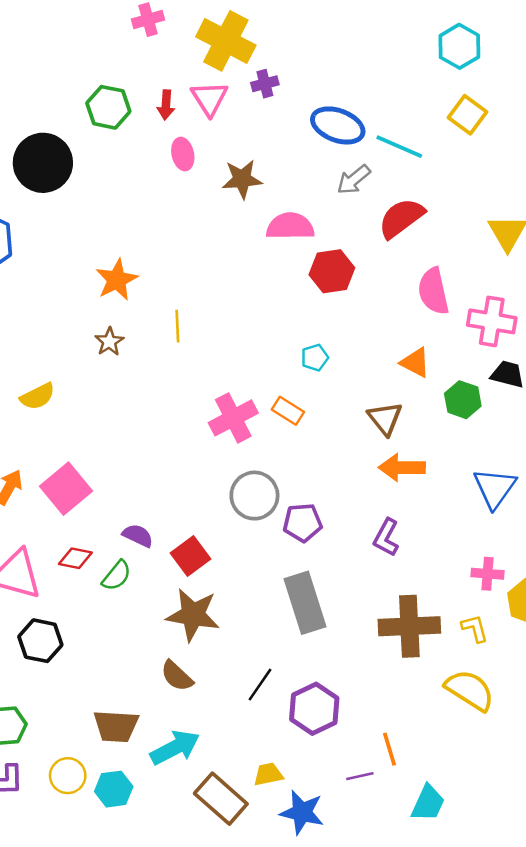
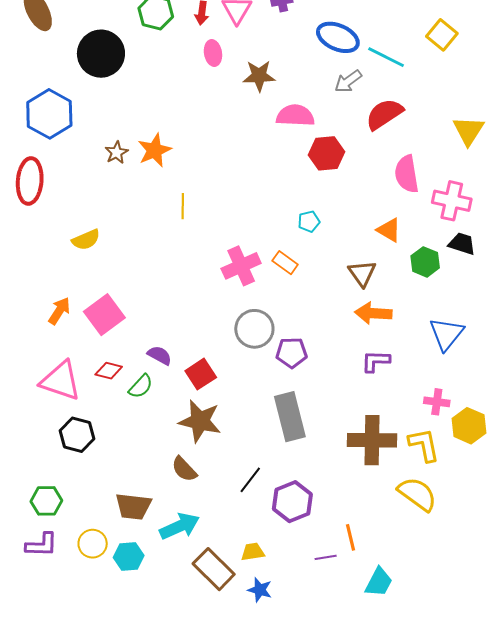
yellow line: (177, 326) -> (183, 206), moved
brown star: (109, 342) -> (117, 153), moved
purple L-shape: (386, 537) -> (376, 361), moved, turned 60
yellow L-shape: (475, 628) -> (424, 445), size x1.5
blue star: (302, 812) -> (260, 590), moved, size x0.7

